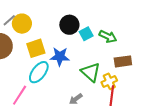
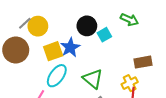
green arrow: (108, 37) -> (129, 20), moved
blue star: (60, 57) -> (70, 47), moved, turned -30
green triangle: (91, 72) -> (93, 79), moved

